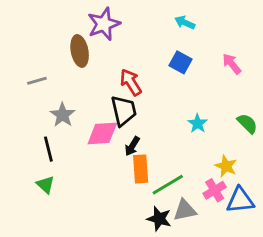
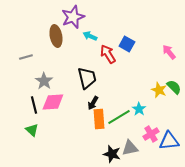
cyan arrow: (185, 23) -> (90, 36), moved
pink arrow: (232, 64) -> (169, 52), moved
red arrow: (131, 82) -> (108, 54), moved
cyan star: (198, 123) -> (139, 109), moved
pink diamond: (102, 133) -> (53, 102), moved
yellow star: (226, 166) -> (159, 90), moved
green line: (168, 185) -> (119, 117), moved

